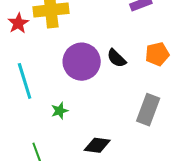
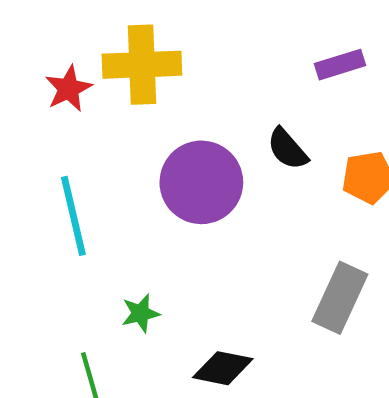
black semicircle: (116, 58) -> (287, 149), moved
green star: (60, 111) -> (140, 313), moved

